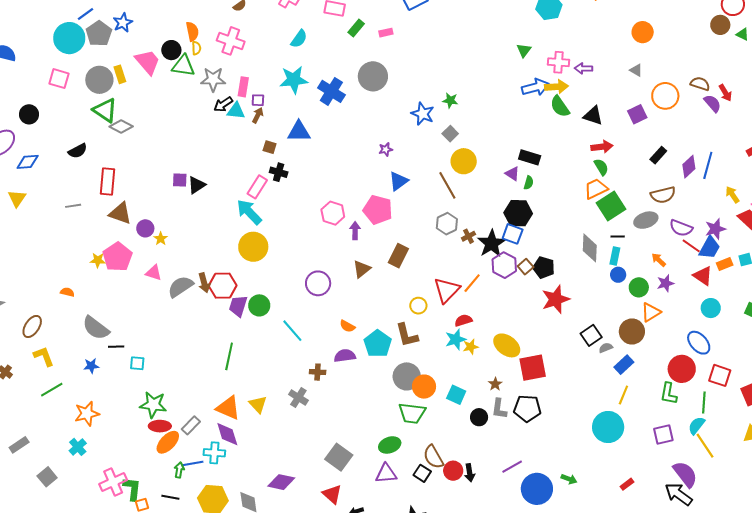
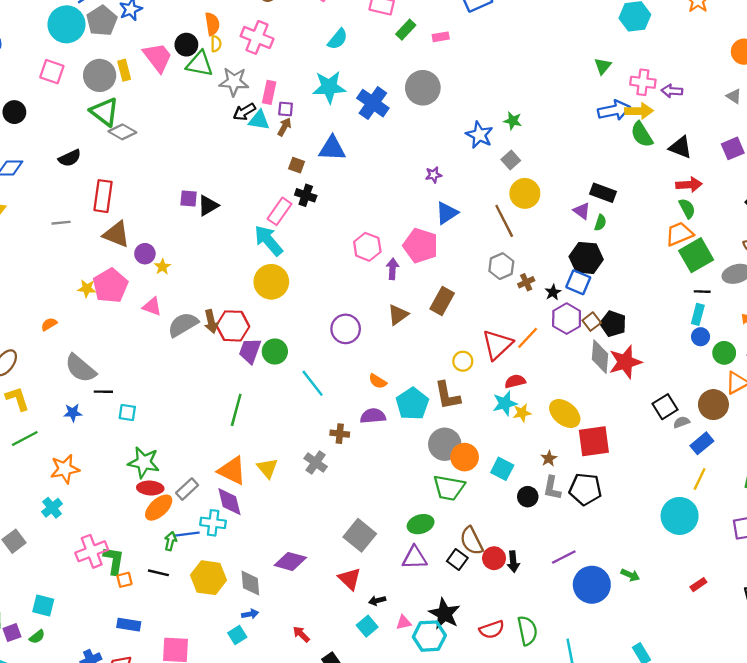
black star: (492, 244) -> (553, 292), size x0.5
gray diamond: (590, 248) -> (600, 357), moved
orange semicircle: (67, 292) -> (49, 324), turned -48

